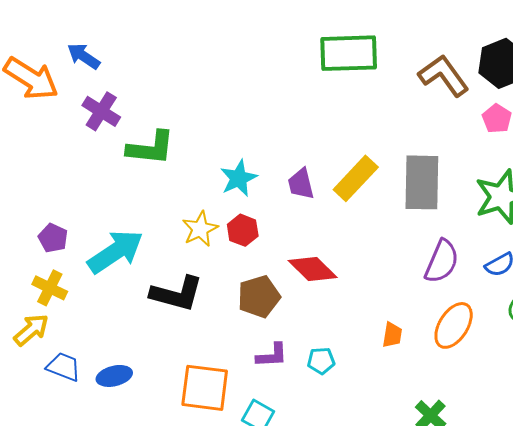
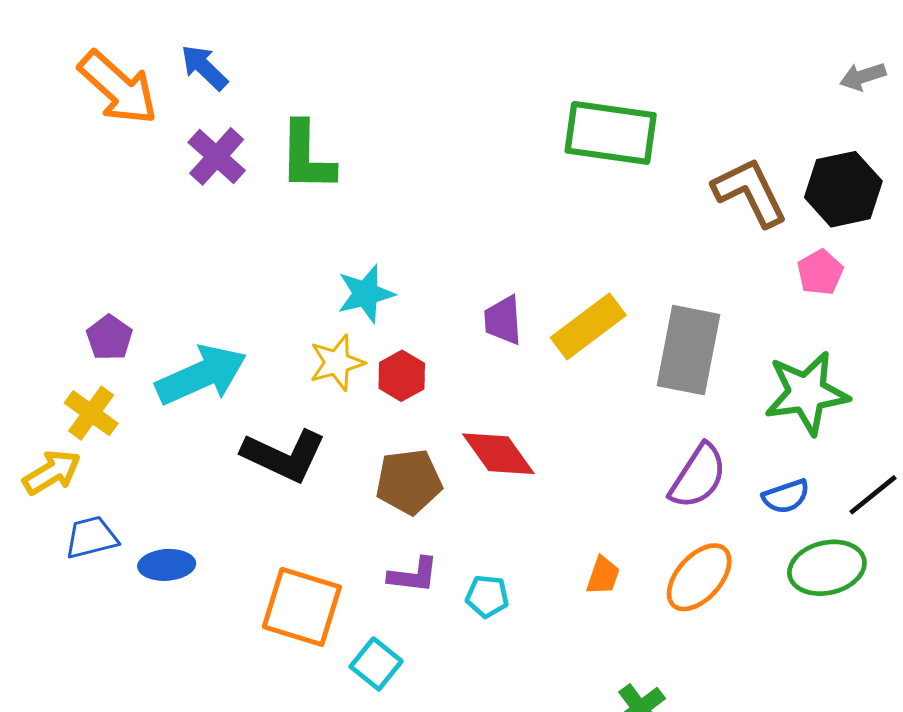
green L-shape: (151, 148) -> (307, 156), moved, turned 75
cyan star: (239, 178) -> (366, 294), moved
blue trapezoid: (64, 367) -> (91, 537), turned -45

